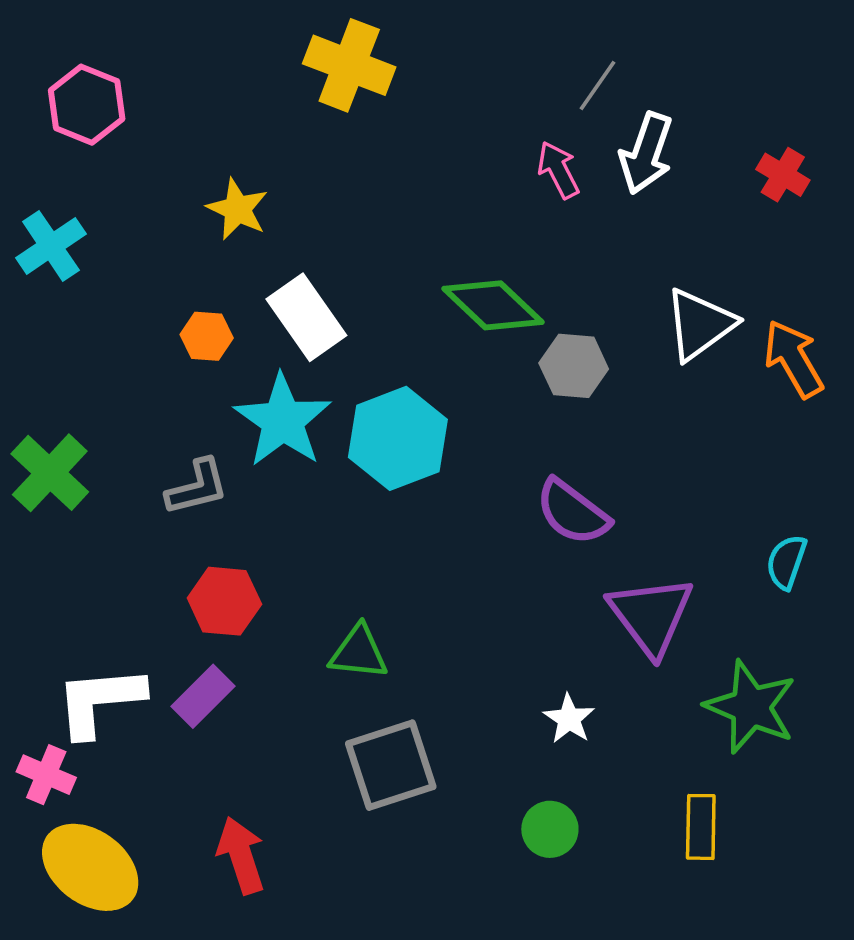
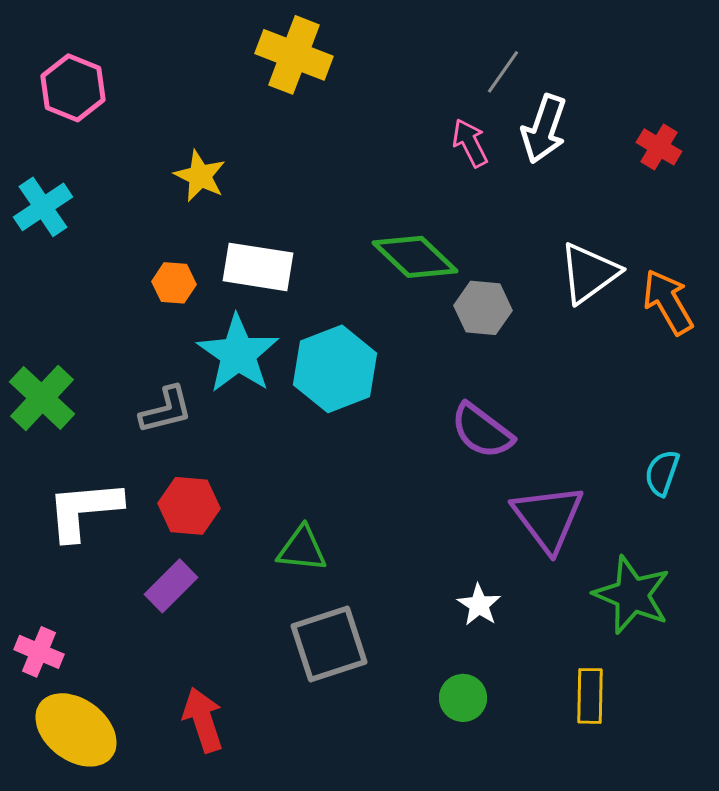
white rectangle: (306, 317) -> (258, 267), turned -46
white L-shape: (100, 701) -> (84, 510), moved

